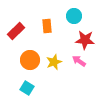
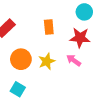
cyan circle: (74, 16) -> (84, 12), moved
orange rectangle: (47, 26) -> (49, 27), moved

